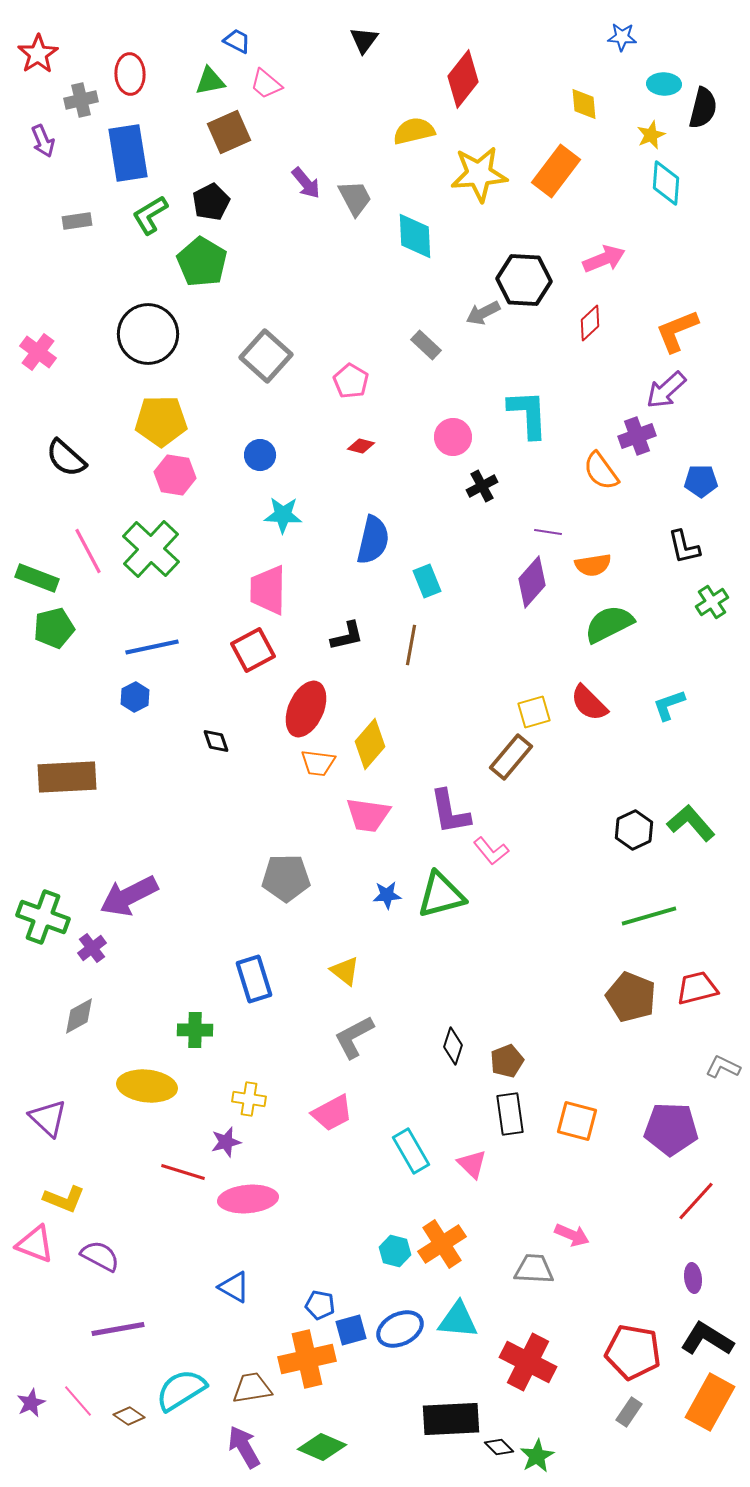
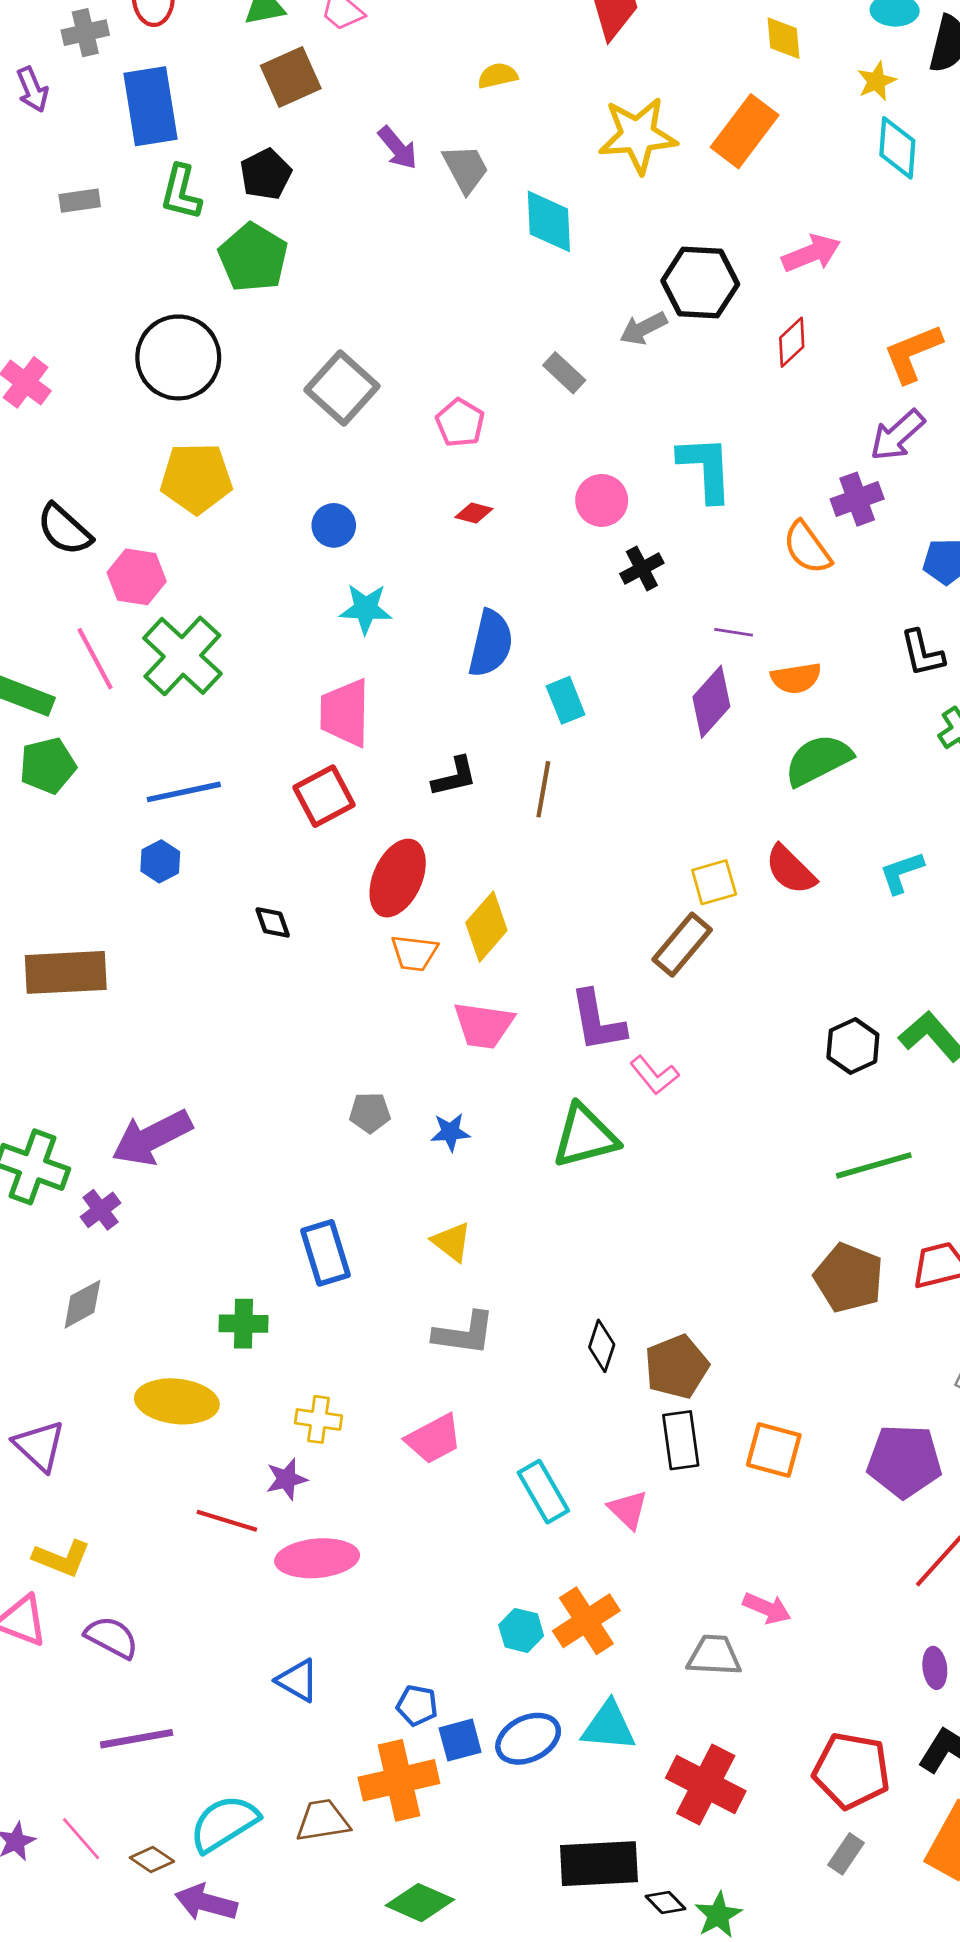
yellow semicircle: (414, 131) -> (498, 76), moved, size x0.7
green L-shape: (150, 215) -> (181, 192), turned -45
pink hexagon: (175, 475) -> (137, 577), moved
gray pentagon: (286, 878) -> (370, 1113), size x0.6
blue star: (387, 895) -> (450, 1132), moved
gray L-shape: (354, 1037) -> (464, 1333), turned -144
brown pentagon: (507, 1061) -> (677, 1367), size x1.4
purple arrow: (244, 1447) -> (206, 1903), moved, turned -45

